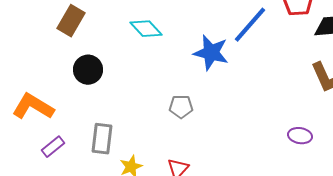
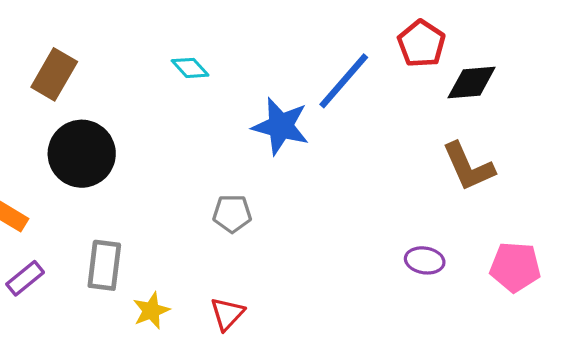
cyan diamond: (146, 29) -> (190, 68), moved, size x0.7
black circle: (88, 70) -> (82, 154), size x1.4

